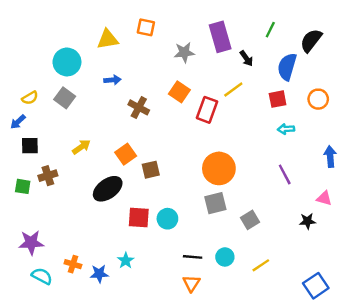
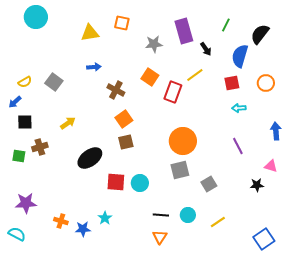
cyan circle: (67, 62) -> (36, 17), moved
orange square: (126, 154) -> (124, 119), moved
cyan semicircle: (42, 276) -> (17, 234), moved

